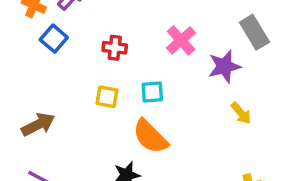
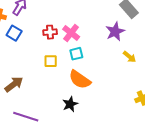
pink cross: (181, 40) -> (71, 33), moved

